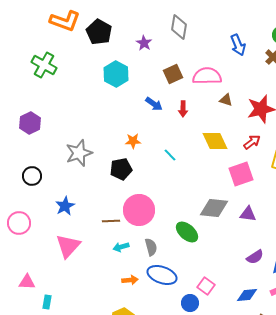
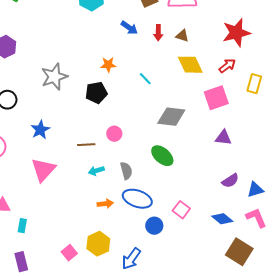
brown triangle: (226, 100) -> (182, 36), moved
gray diamond: (214, 208) -> (171, 117), moved
pink circle: (139, 210) -> (114, 134), size x0.5
blue diamond: (247, 295) -> (222, 219), turned 45
blue circle: (190, 303) -> (154, 226), moved

